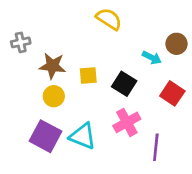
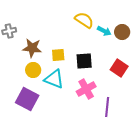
yellow semicircle: (109, 19) -> (84, 20), moved
cyan arrow: (152, 58) -> (104, 31), moved
black square: (124, 84) -> (84, 61), turned -36
cyan triangle: (83, 136) -> (54, 79), moved

